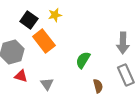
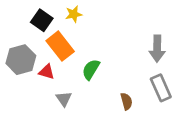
green semicircle: (83, 60) -> (91, 69), moved
red triangle: (21, 76) -> (47, 72), moved

